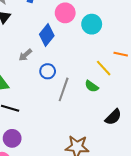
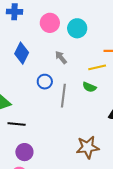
blue diamond: (47, 35) -> (22, 53), moved
gray arrow: (25, 55) -> (61, 57), moved, turned 104
yellow line: (104, 68) -> (97, 67), turned -48

